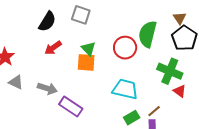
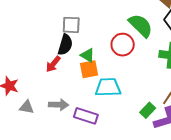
black semicircle: (47, 22) -> (65, 45), moved
green semicircle: (148, 34) -> (141, 26), turned 136
cyan trapezoid: (125, 89) -> (108, 87), moved

